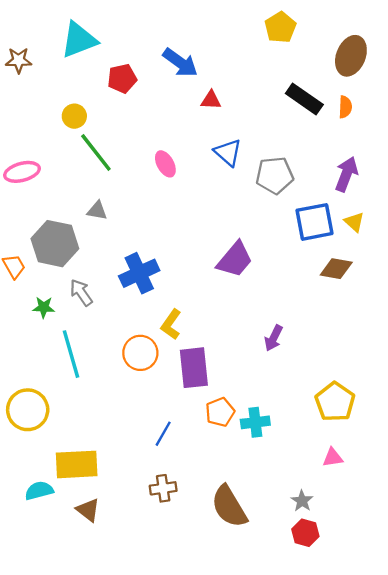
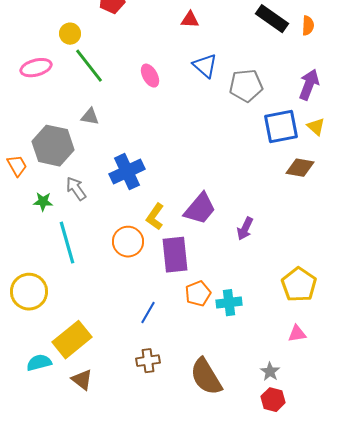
pink ellipse: (22, 172) -> (36, 68), moved
purple trapezoid: (235, 260) -> (200, 209), moved
yellow rectangle: (77, 464) -> (72, 340), turned -36

